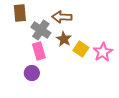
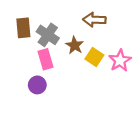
brown rectangle: (20, 13) -> (23, 28), moved
brown arrow: (62, 17) -> (94, 20), moved

